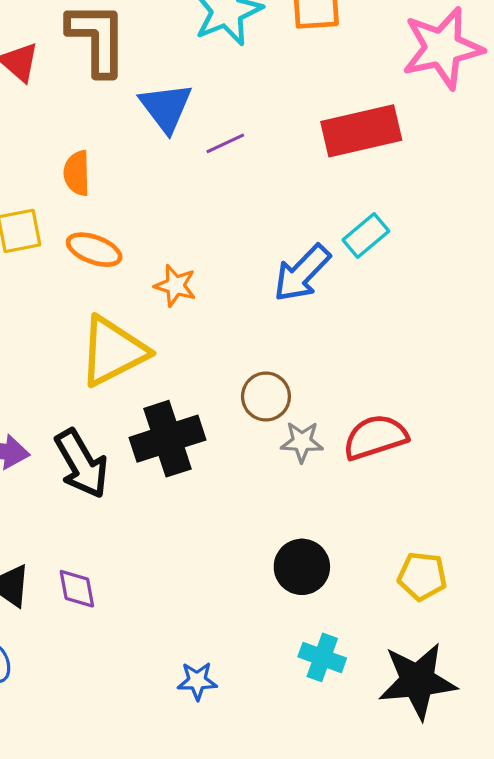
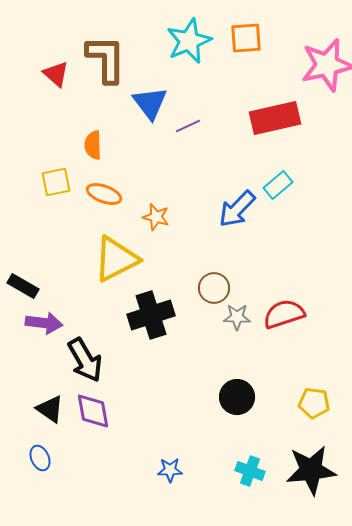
black arrow: (82, 464) -> (85, 360), moved
purple diamond: (77, 589) -> (93, 411), size x1.4
cyan cross: (322, 657) -> (250, 471), moved

